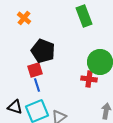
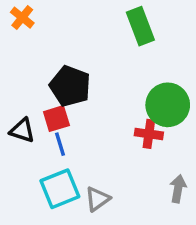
orange cross: (24, 18) -> (22, 18), moved
black triangle: (15, 107) -> (22, 131), moved

